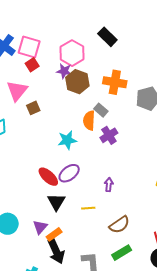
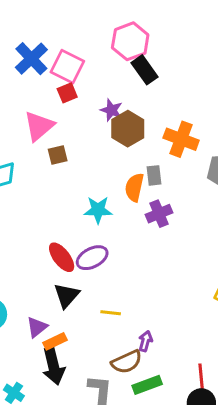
black rectangle: (107, 37) -> (144, 70), moved
pink hexagon: (72, 53) -> (130, 41), moved
gray rectangle: (101, 110) -> (154, 175), turned 32
purple arrow: (109, 185) -> (145, 341), moved
brown semicircle: (119, 225) -> (127, 362), moved

